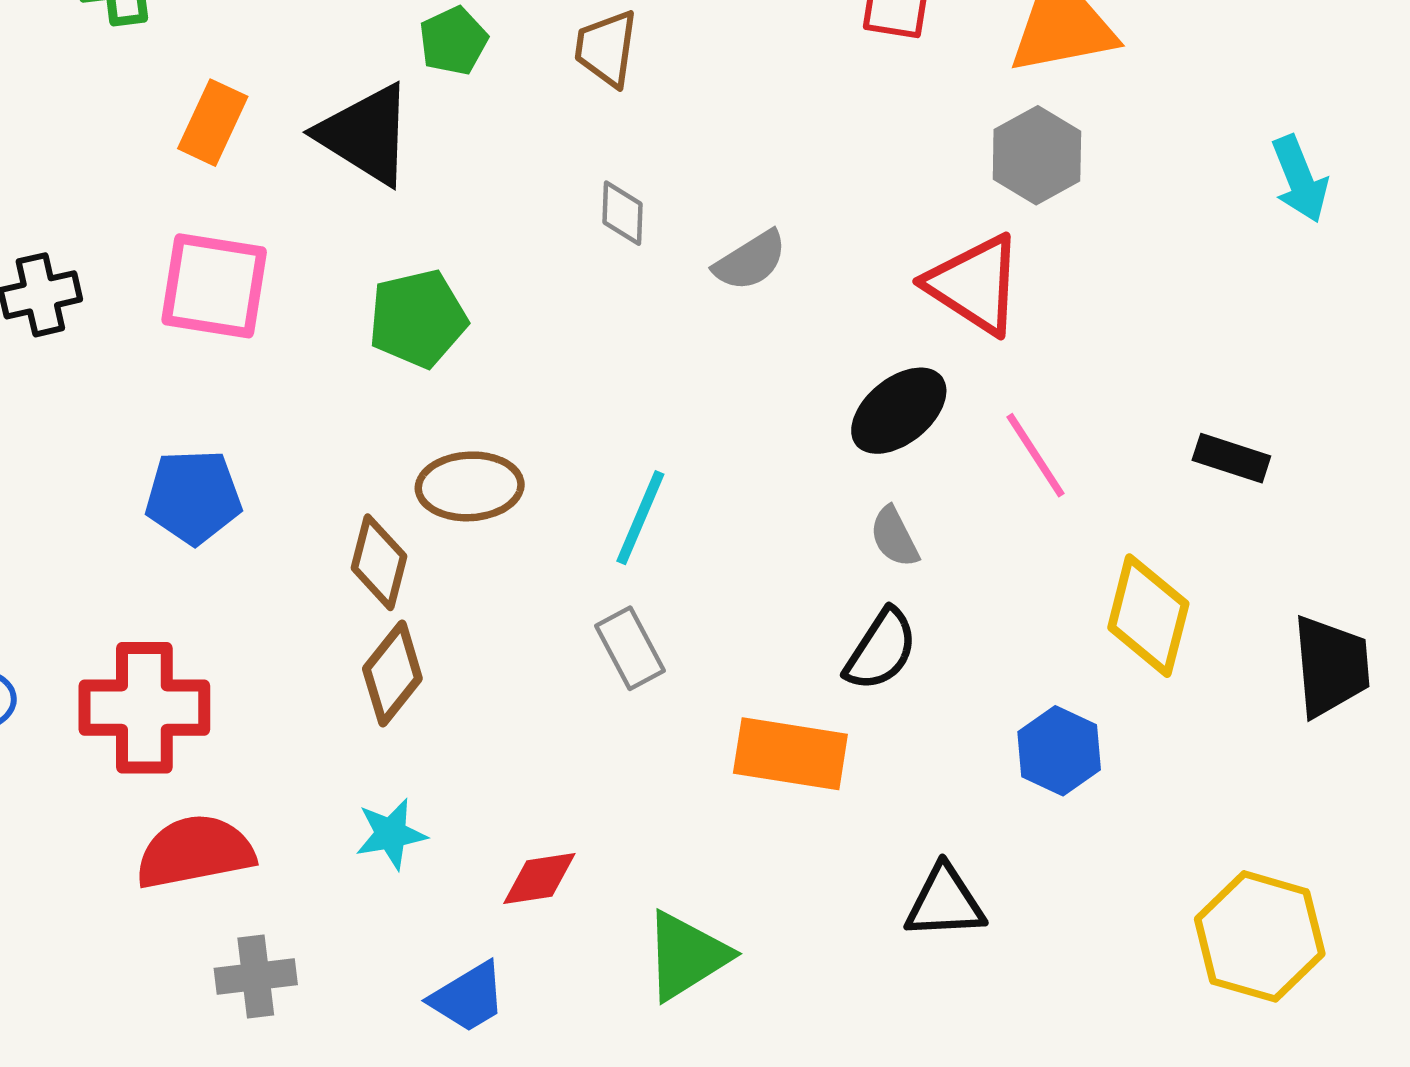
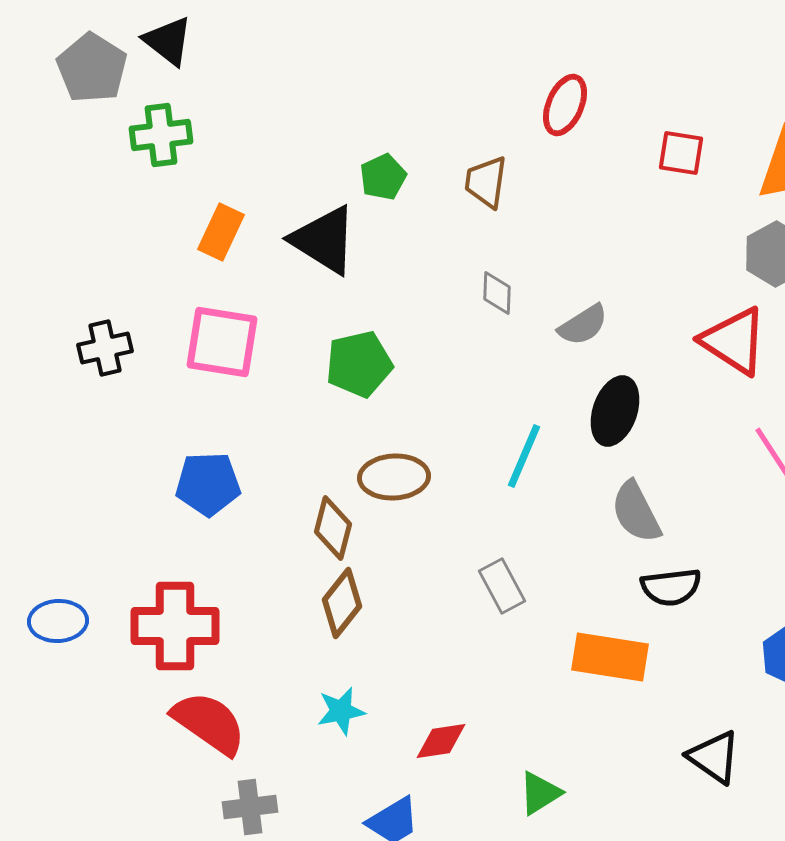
black ellipse: (899, 411) -> (615, 411), moved, turned -32
cyan line: (640, 518) -> (524, 456), moved
gray semicircle: (894, 537) -> (636, 512), moved, size x1.5
black semicircle: (881, 650) -> (671, 587), turned 50
red semicircle: (195, 852) -> (209, 723), turned 46
black triangle: (945, 902) -> (714, 757), turned 38
green triangle: (686, 956) -> (540, 793), size x0.7

